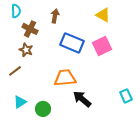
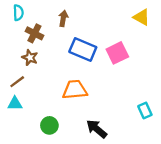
yellow triangle: (103, 15) -> (141, 17), moved
black arrow: (82, 99) -> (97, 129), moved
cyan triangle: (20, 102) -> (15, 104), moved, turned 32

